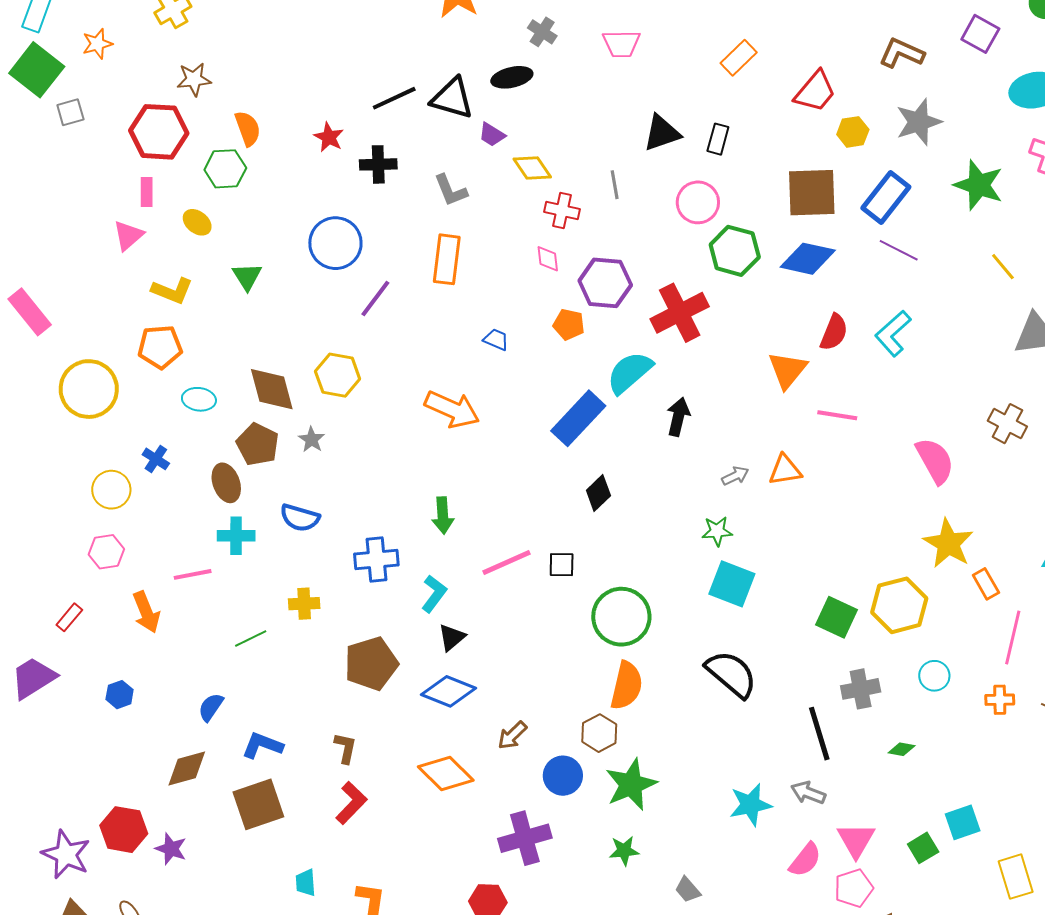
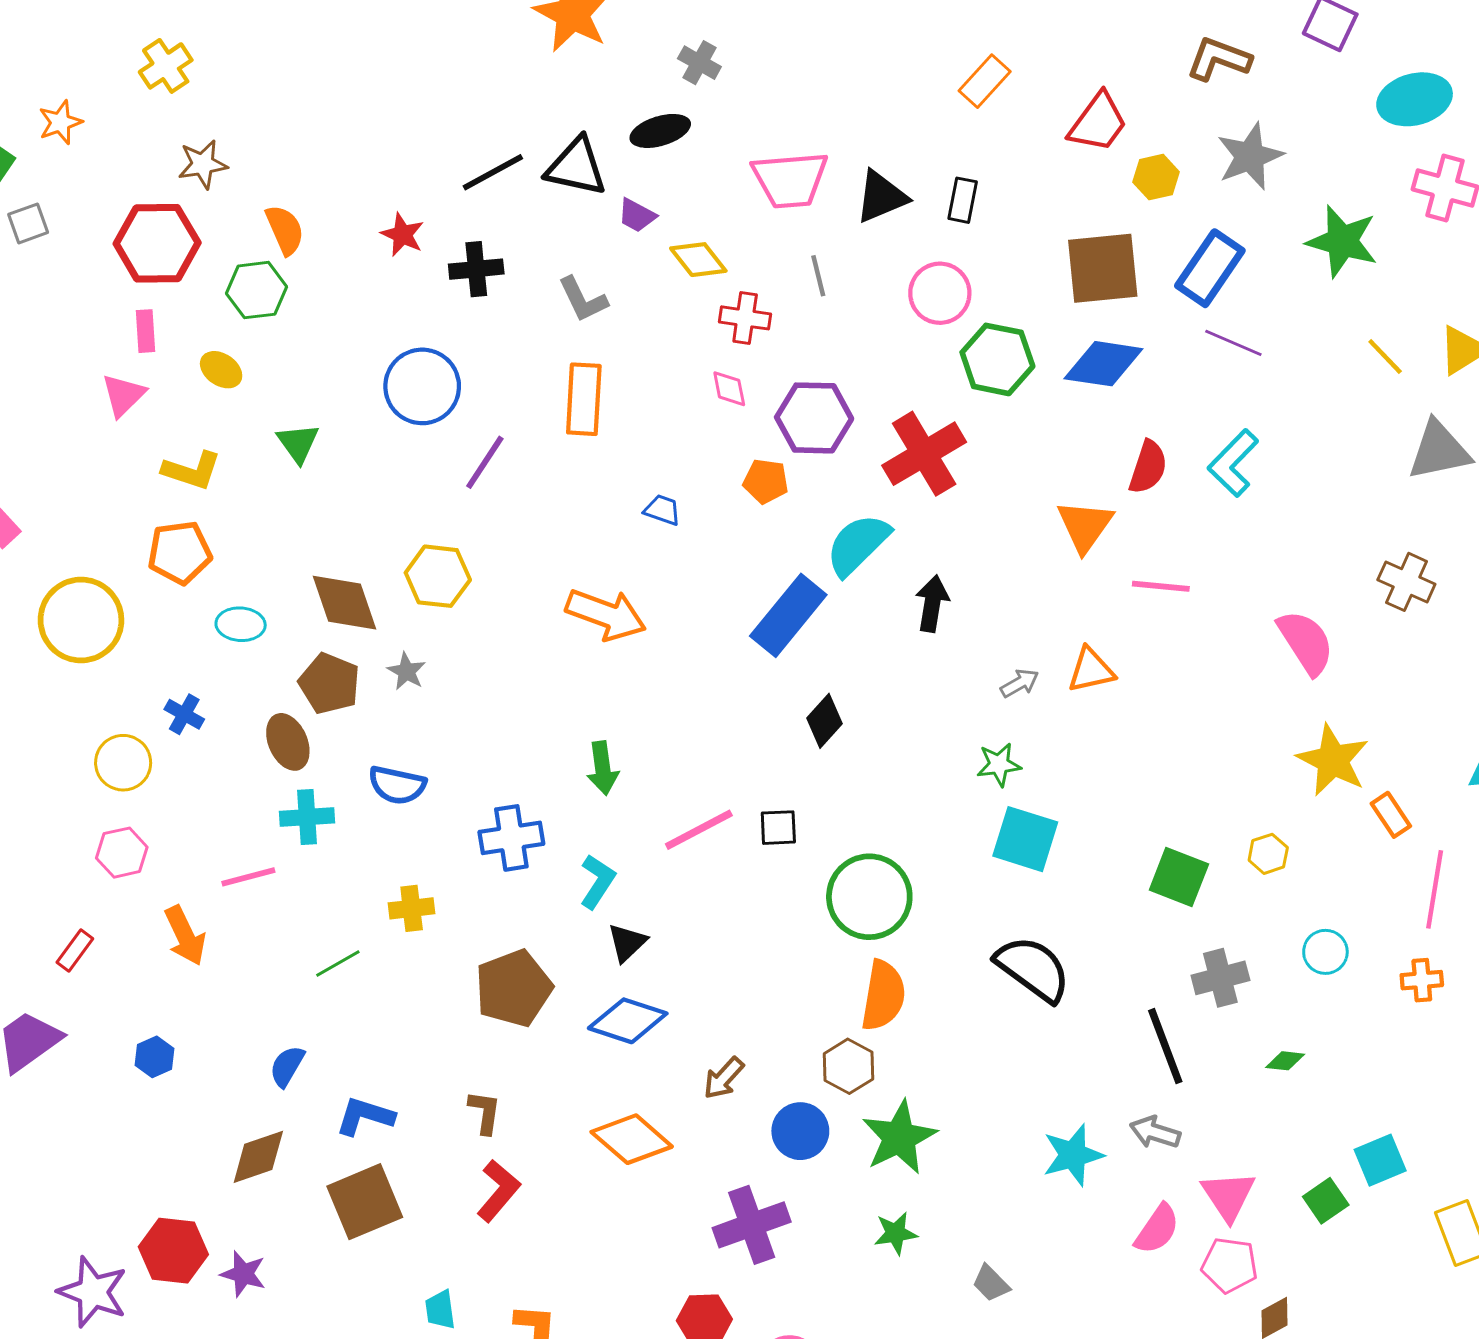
pink trapezoid: (621, 44) -> (790, 180), moved, size x1.4
yellow hexagon: (899, 605) -> (1268, 854), size x0.5
pink pentagon: (854, 888) -> (1230, 1265), turned 30

